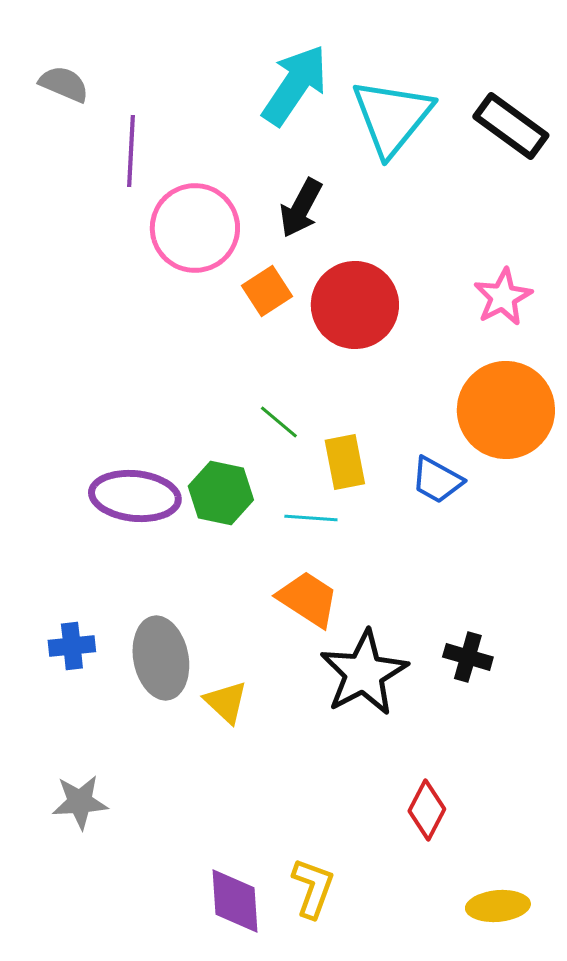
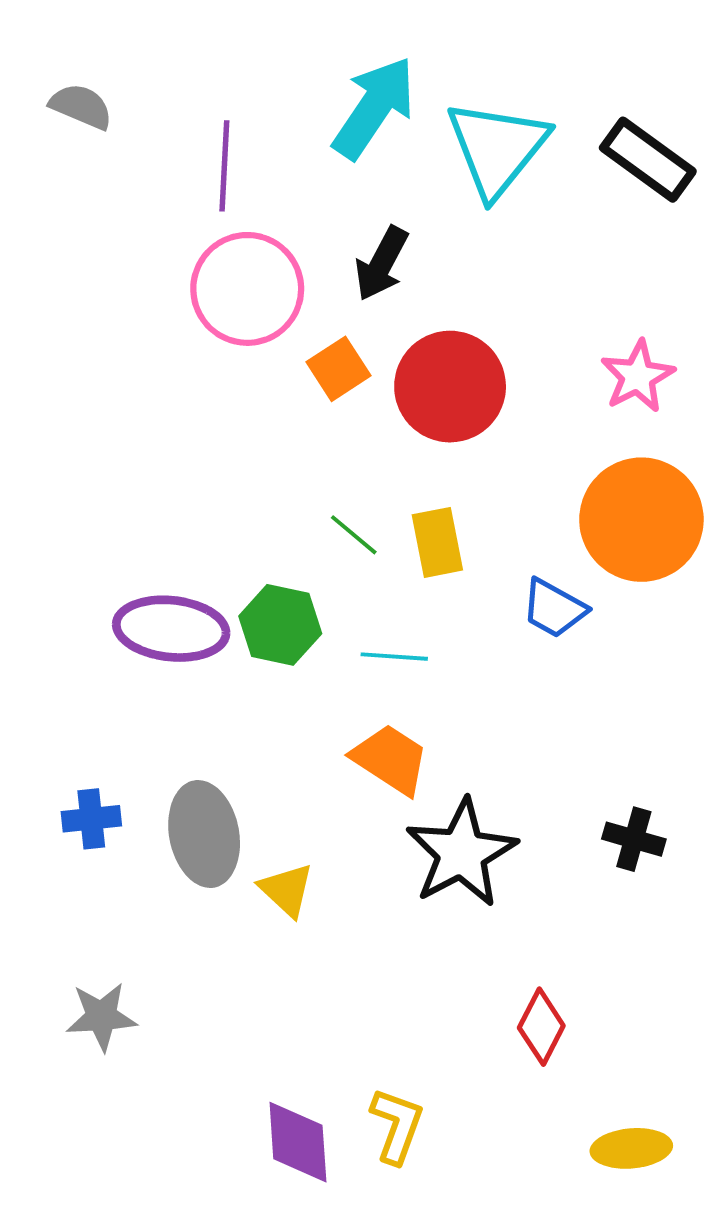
purple line: (131, 151) -> (224, 166), moved
yellow rectangle: (345, 462) -> (437, 542), moved
black cross: (468, 657) -> (634, 839), moved

